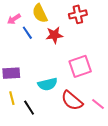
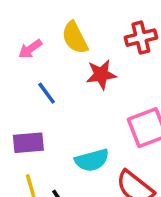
blue line: (27, 33) -> (47, 93), moved

